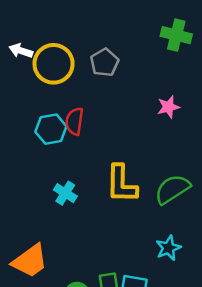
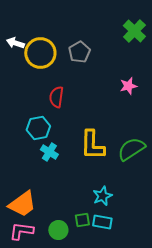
green cross: (176, 35) -> (134, 31), turned 30
cyan hexagon: (51, 129) -> (38, 128), moved
cyan star: (168, 248) -> (102, 196), moved

